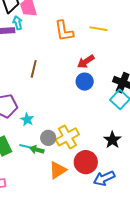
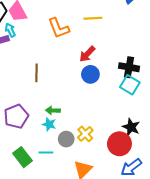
cyan star: (27, 119) -> (49, 124), moved
yellow cross: (67, 137) -> (85, 134), size x0.7
green arrow: (37, 150) -> (53, 110), moved
red circle: (86, 162) -> (119, 144), moved

